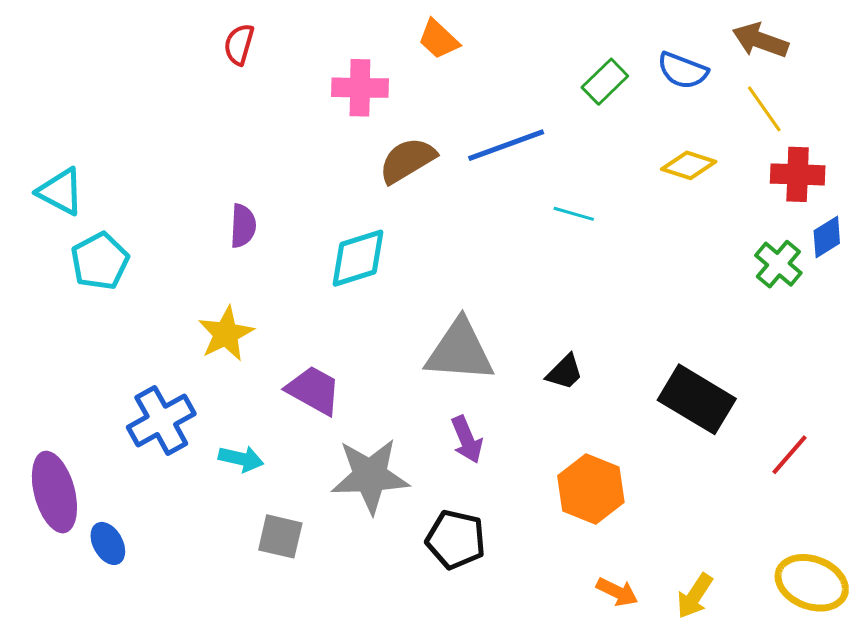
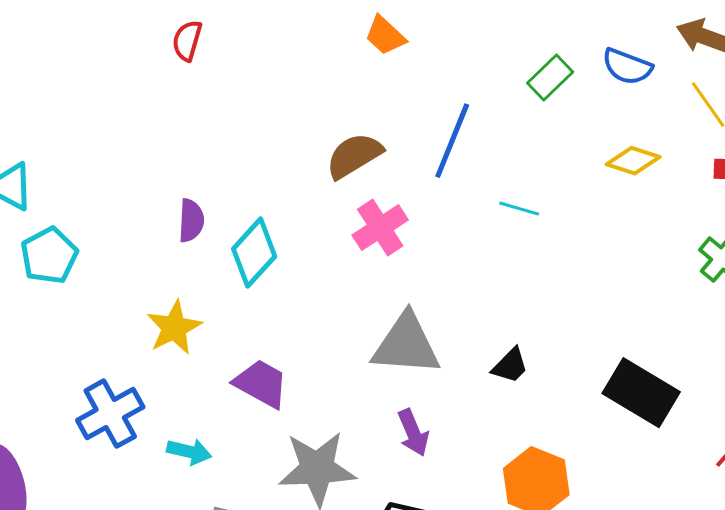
pink cross: (360, 88) -> (380, 228), moved, turned -34
blue line: (506, 145) -> (452, 141), turned -48
cyan diamond: (358, 258) -> (254, 253), moved, turned -30

